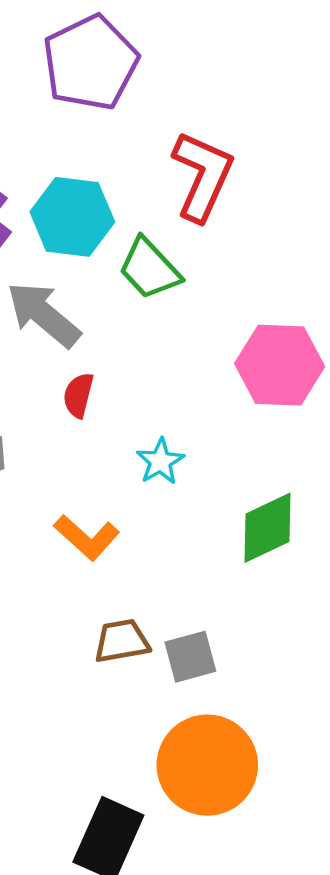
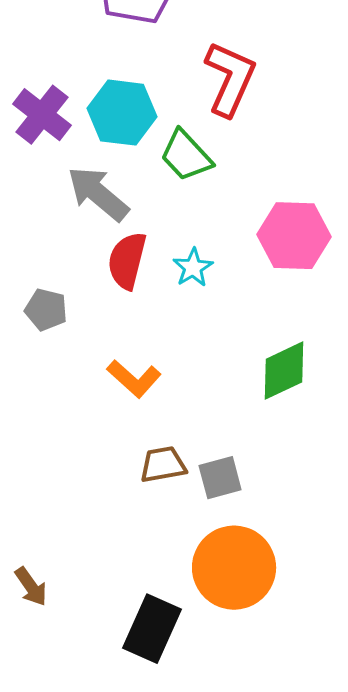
red semicircle: (78, 395) -> (127, 261), size x1.5
cyan star: (160, 461) -> (193, 268), moved

